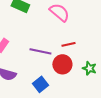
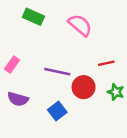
red line: (68, 44) -> (106, 63), moved

